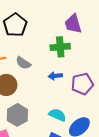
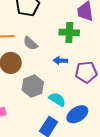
gray hexagon: (17, 115) -> (33, 86), moved

